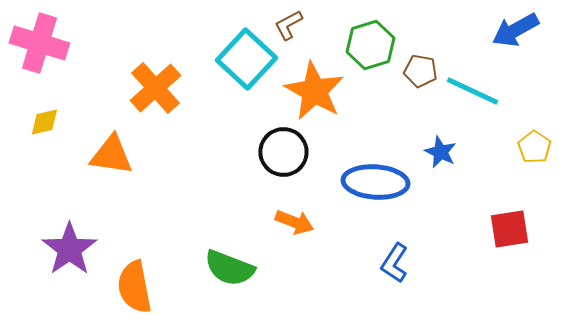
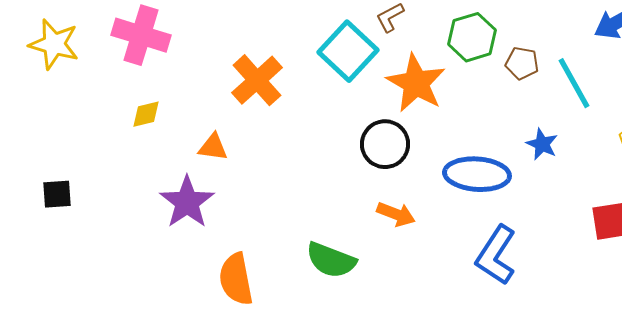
cyan line: (472, 91) -> (574, 83), turned 36
orange triangle: (111, 155) -> (213, 147), size x0.7
purple star: (69, 249) -> (187, 202), moved
blue L-shape: (394, 263) -> (496, 255), size x1.5

